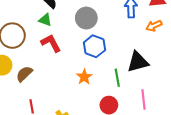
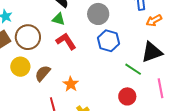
orange arrow: (154, 26) -> (154, 20), moved
orange star: (84, 77) -> (71, 84), moved
green line: (117, 78) -> (133, 69), turned -42

